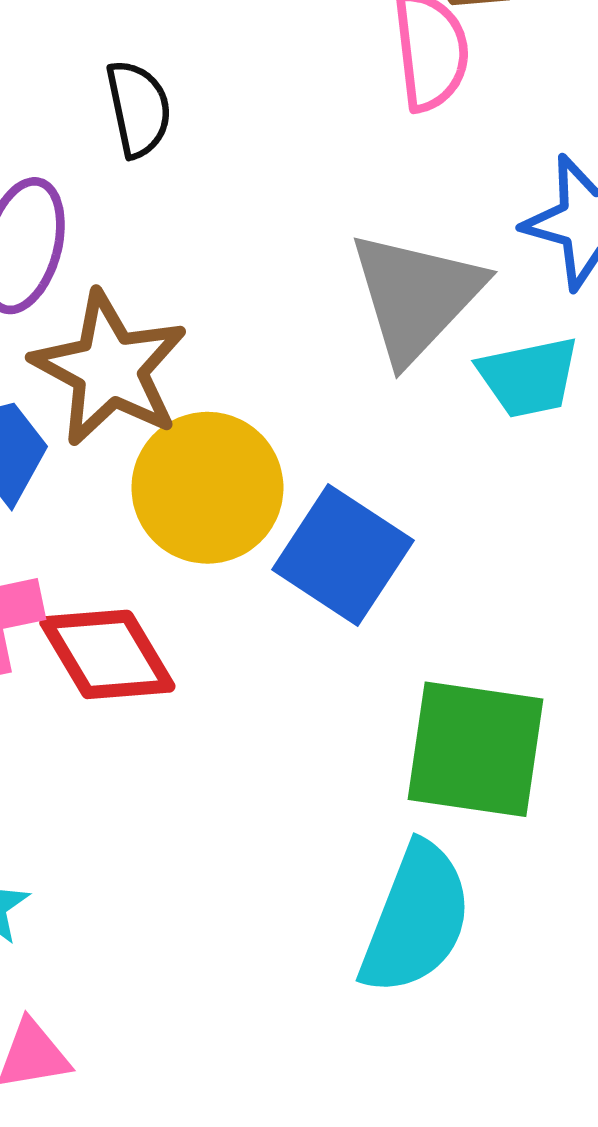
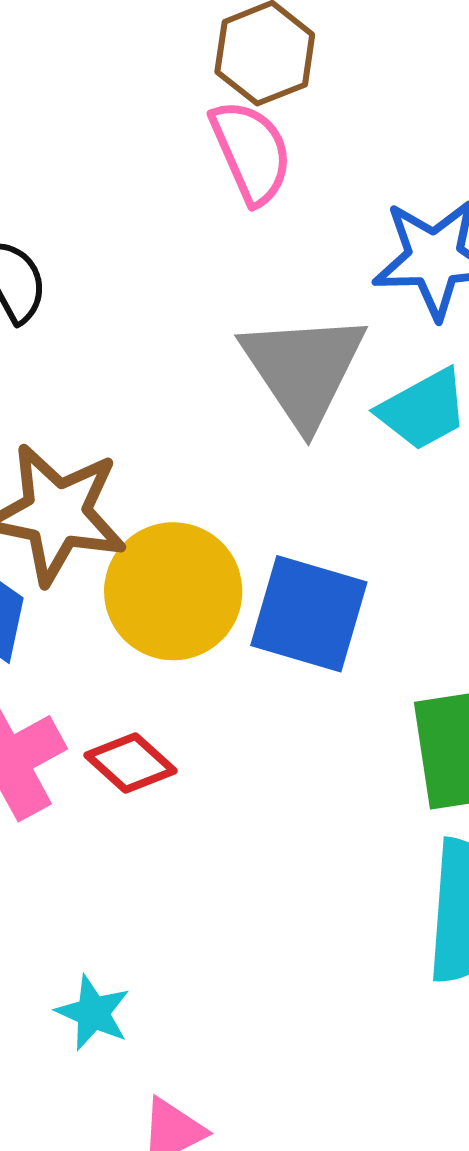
red diamond: (107, 654) -> (130, 763), size x0.7

